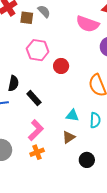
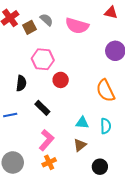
brown square: (27, 18) -> (30, 27), turned -32
pink semicircle: (88, 24) -> (77, 26), moved
red circle: (61, 66) -> (61, 80), moved
black semicircle: (13, 83) -> (21, 83), moved

